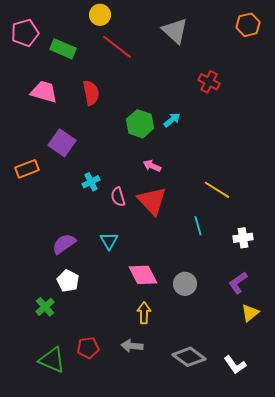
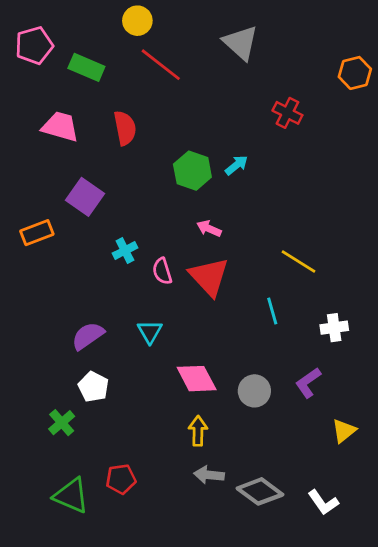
orange hexagon: (248, 25) -> (355, 73), moved
purple L-shape: (238, 283) -> (308, 383), moved
gray arrow: (132, 346) -> (209, 475), moved

